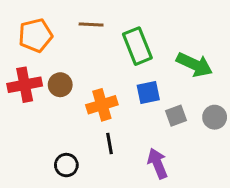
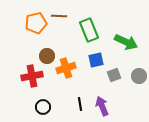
orange pentagon: (35, 35) -> (36, 23), moved
red cross: (25, 85) -> (32, 76), moved
brown circle: (60, 85) -> (47, 56), moved
black line: (110, 143) -> (80, 104), moved

